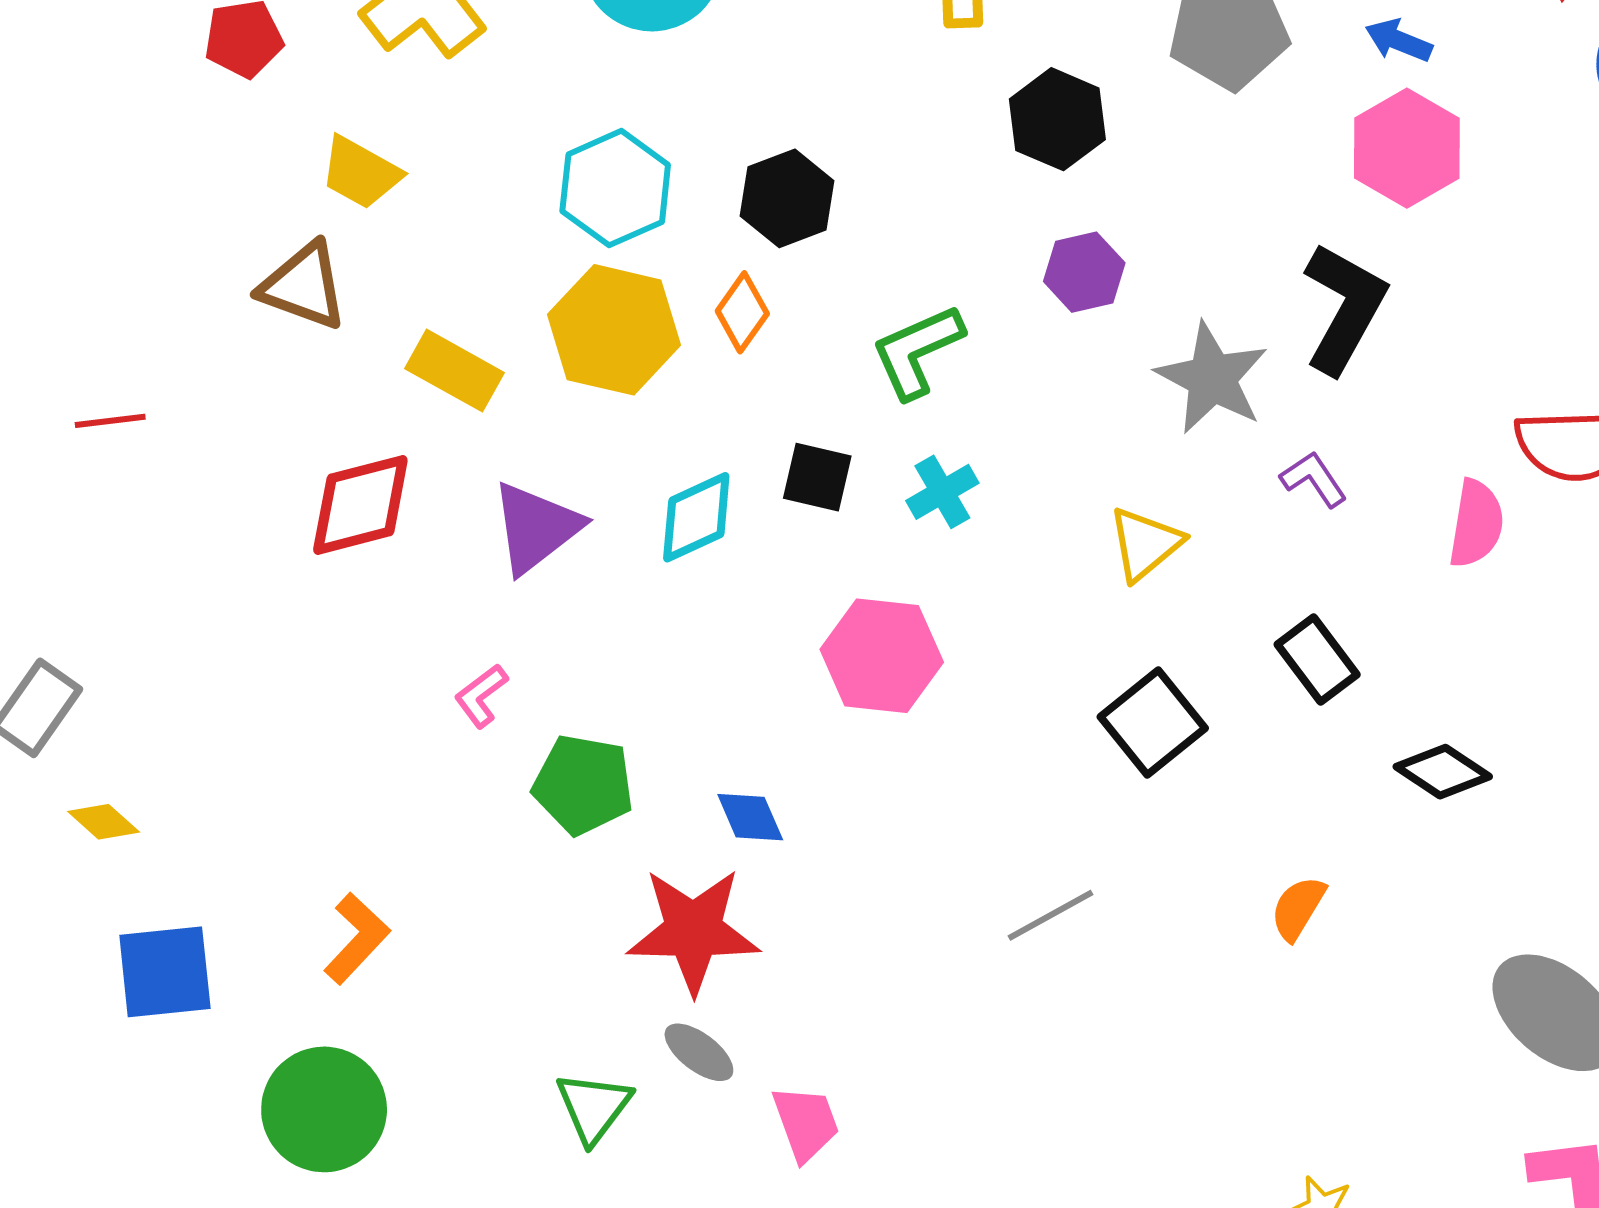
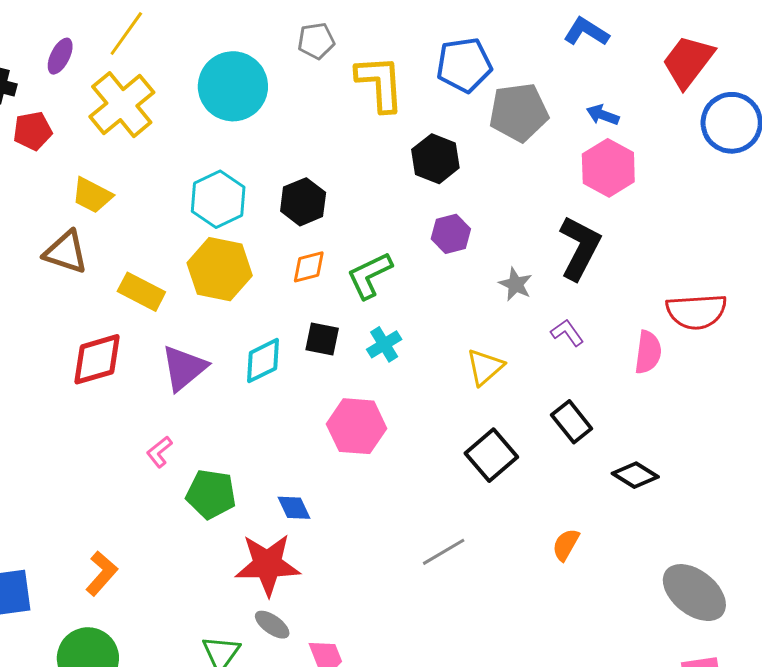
orange diamond: (742, 312) -> (309, 267), moved, turned 42
gray star: (1212, 378) -> (516, 284), size x0.6

